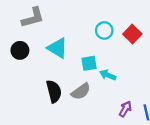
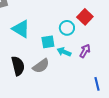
cyan circle: (104, 30) -> (67, 28), moved
purple arrow: (125, 109) -> (85, 51), moved

